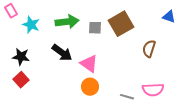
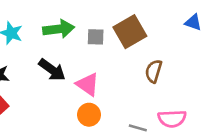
brown semicircle: (149, 49) -> (154, 71), moved

